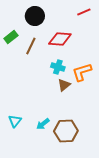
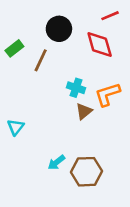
black circle: (35, 16) -> (59, 29), moved
red diamond: (60, 39) -> (100, 45), moved, turned 70
cyan triangle: (15, 121) -> (16, 127), moved

